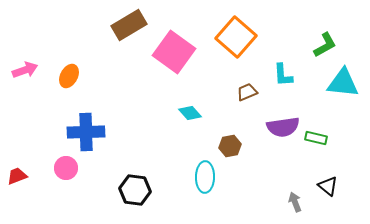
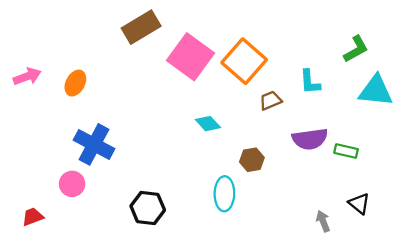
orange square: (236, 37) -> (244, 61), moved
blue cross: (86, 132) -> (94, 144), turned 30
red trapezoid: (17, 176) -> (33, 217), moved

